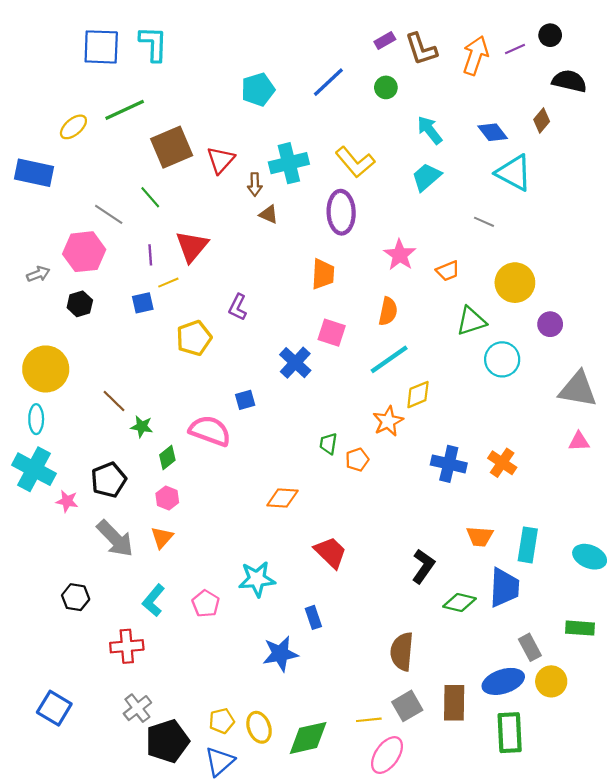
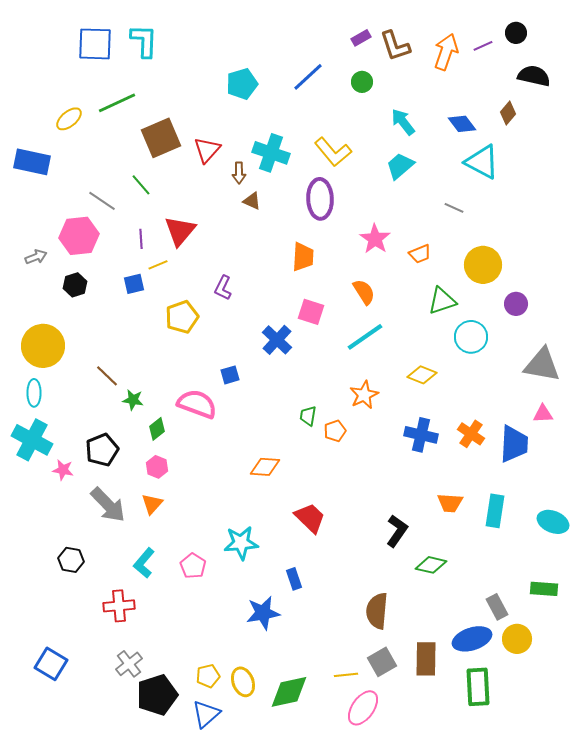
cyan cross: (289, 163) -> (271, 153), turned 33
orange semicircle: (388, 311) -> (364, 292), turned -44
yellow diamond: (418, 395) -> (422, 375), moved, turned 44
blue trapezoid: (504, 588) -> (514, 444), moved

